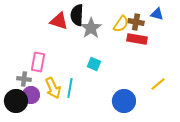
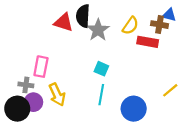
brown cross: (136, 22) -> (159, 25), moved
cyan line: (70, 88) -> (101, 95), moved

